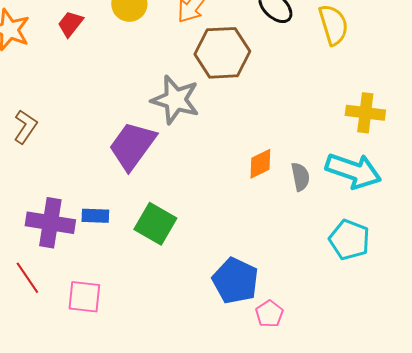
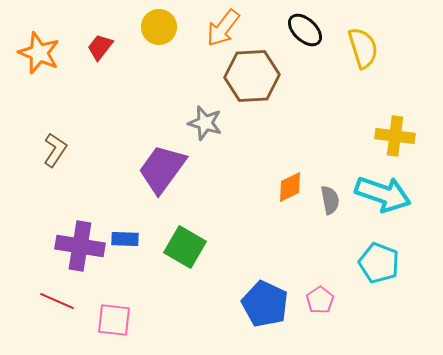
gray star: (175, 100) -> (205, 123), size x0.7
red line: (27, 278) -> (57, 301), turned -32
pink pentagon: (269, 314) -> (320, 300), moved

